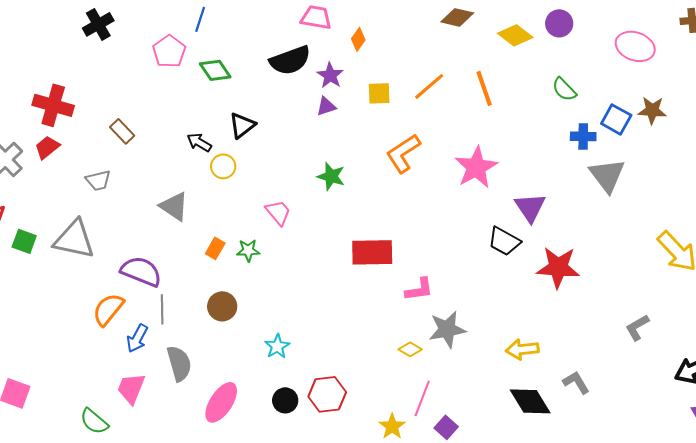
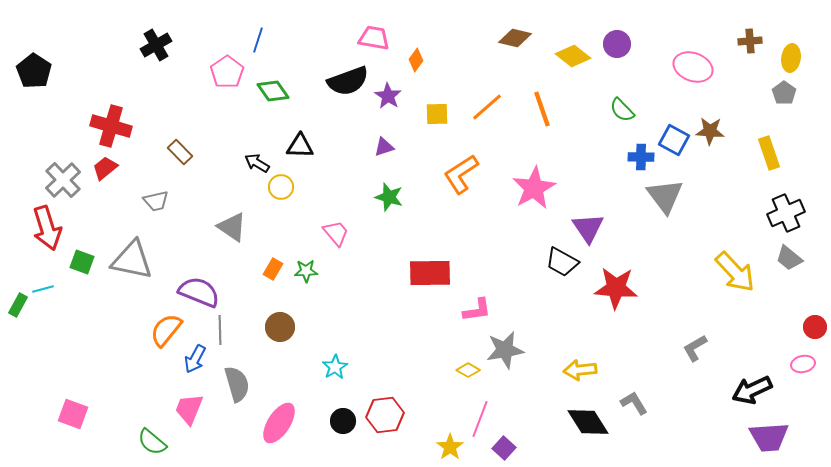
purple triangle: (326, 106) -> (384, 147), moved
black triangle: (242, 125) -> (300, 146), turned 40

